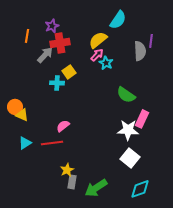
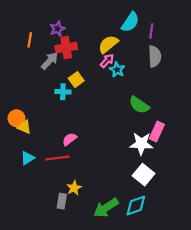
purple line: (151, 41) -> (151, 31), moved
gray rectangle: (72, 182) -> (62, 201), moved
cyan diamond: (140, 189) -> (136, 206), moved

